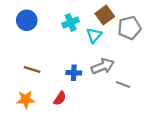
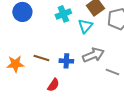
brown line: (32, 70) -> (41, 58), moved
orange star: (26, 99) -> (15, 64), moved

